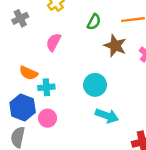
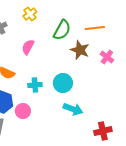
green semicircle: (94, 22) -> (62, 30), size x1.5
cyan cross: (46, 87) -> (35, 85), moved

